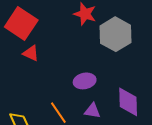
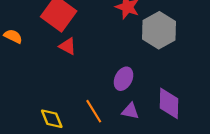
purple ellipse: (85, 81) -> (124, 79), turned -55

